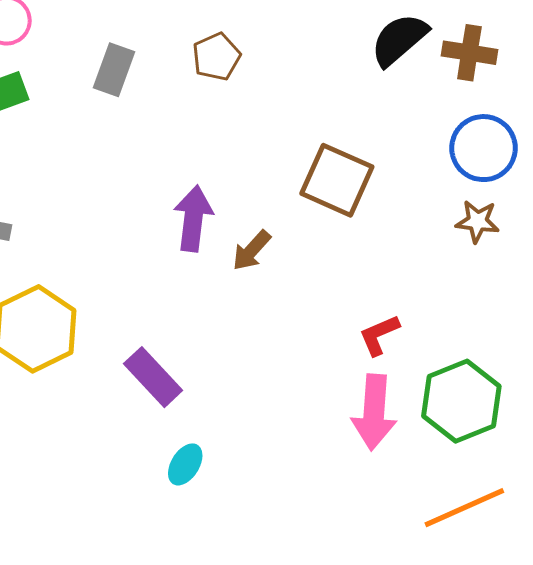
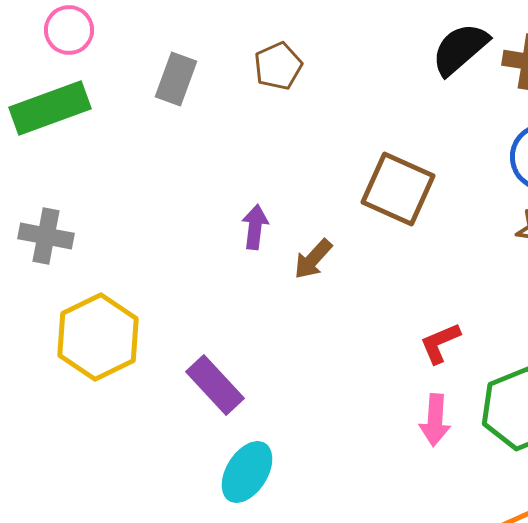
purple arrow: (193, 218) -> (255, 227), size x0.7
pink arrow: (374, 412) -> (435, 420), size x0.7
cyan ellipse: (185, 464) -> (247, 472), size x1.5

